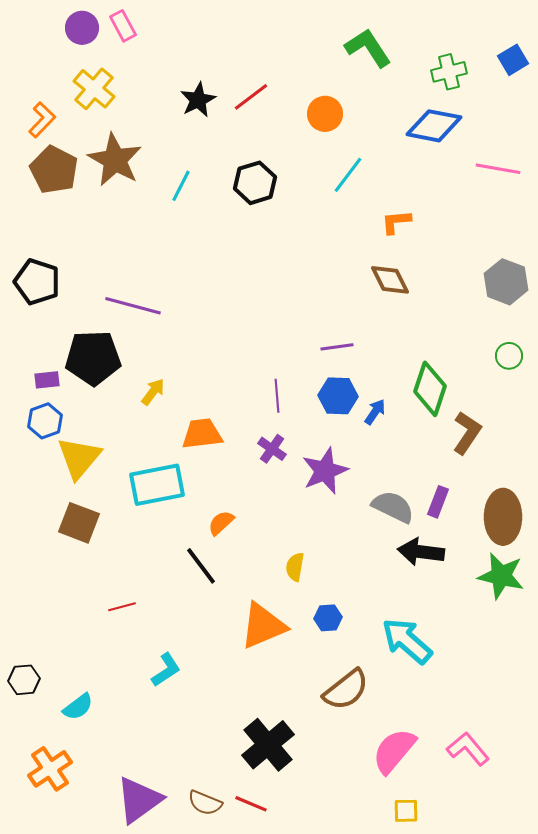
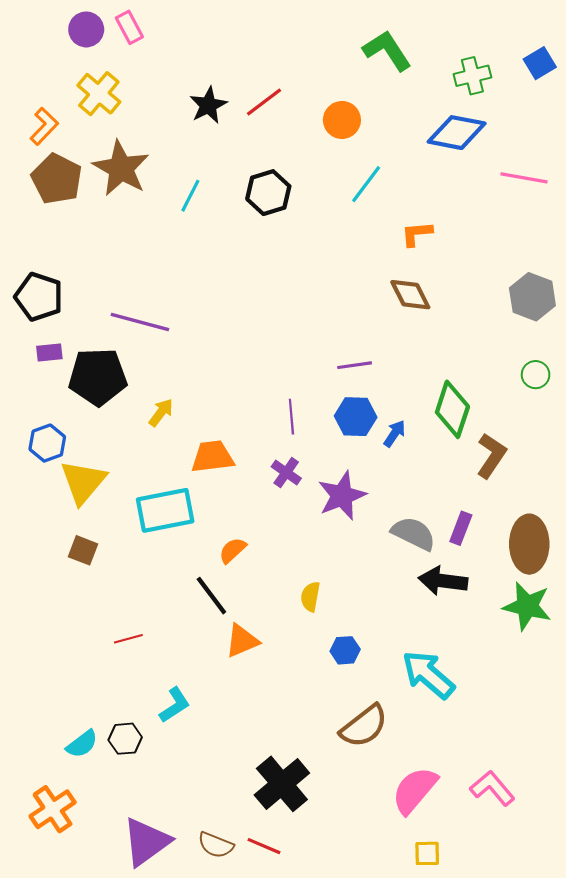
purple rectangle: (47, 380) -> (49, 353), moved
brown square: (79, 523) -> (83, 550), size x0.7
orange triangle: (263, 626) -> (242, 641), moved, size x0.7
black hexagon: (24, 680) -> (125, 739), moved

